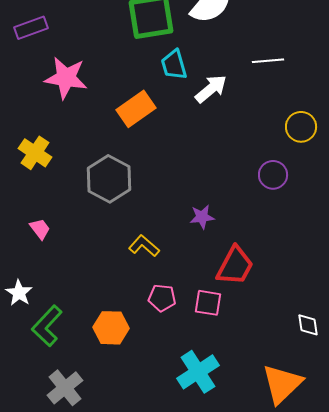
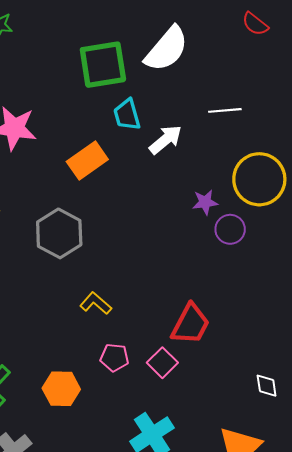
yellow circle: (301, 127) -> (259, 179), size x1.6
purple star: (202, 217) -> (205, 202), moved
pink square: (208, 303) -> (162, 363), turned 36

